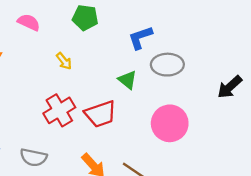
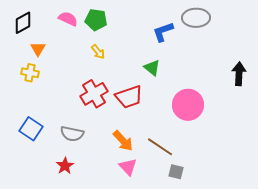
green pentagon: (85, 18) -> (96, 20), moved
gray ellipse: (167, 65) -> (196, 18), moved
black arrow: (230, 87) -> (239, 74), turned 135

